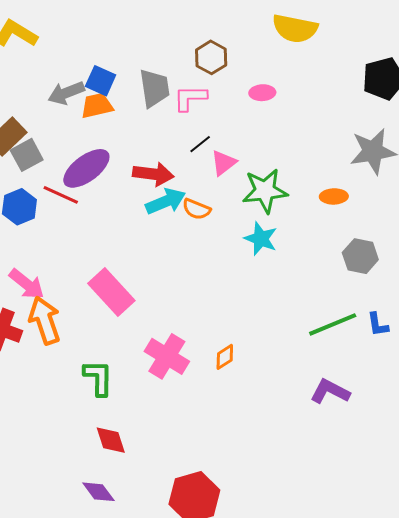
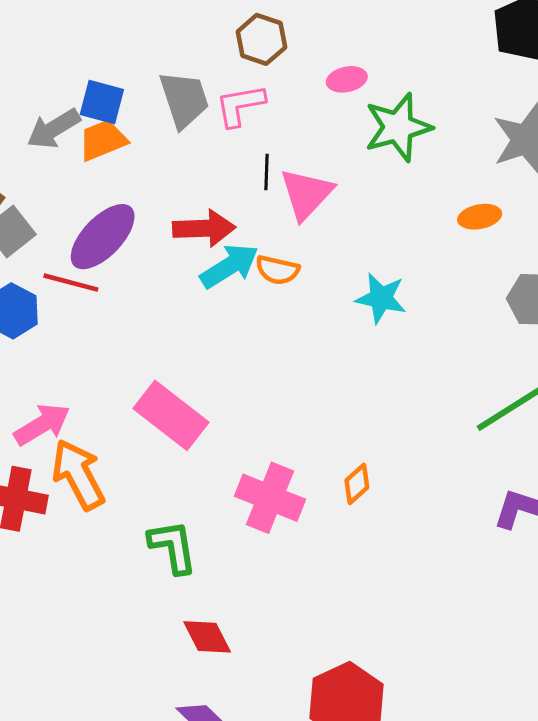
black line: (200, 144) -> (267, 172), turned -40
pink triangle: (224, 163) -> (306, 194), size x1.4
green star: (265, 191) -> (398, 127), moved
pink arrow: (27, 284) -> (42, 424), turned -60

